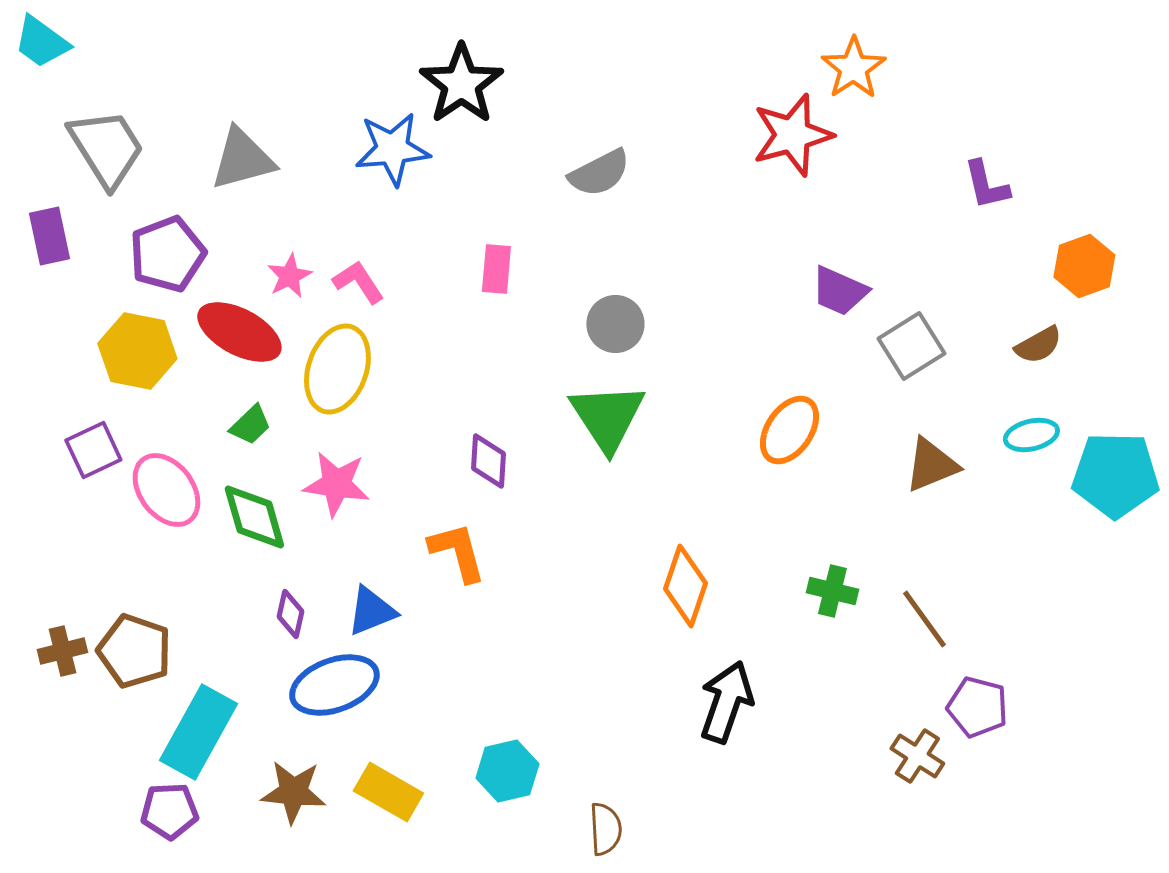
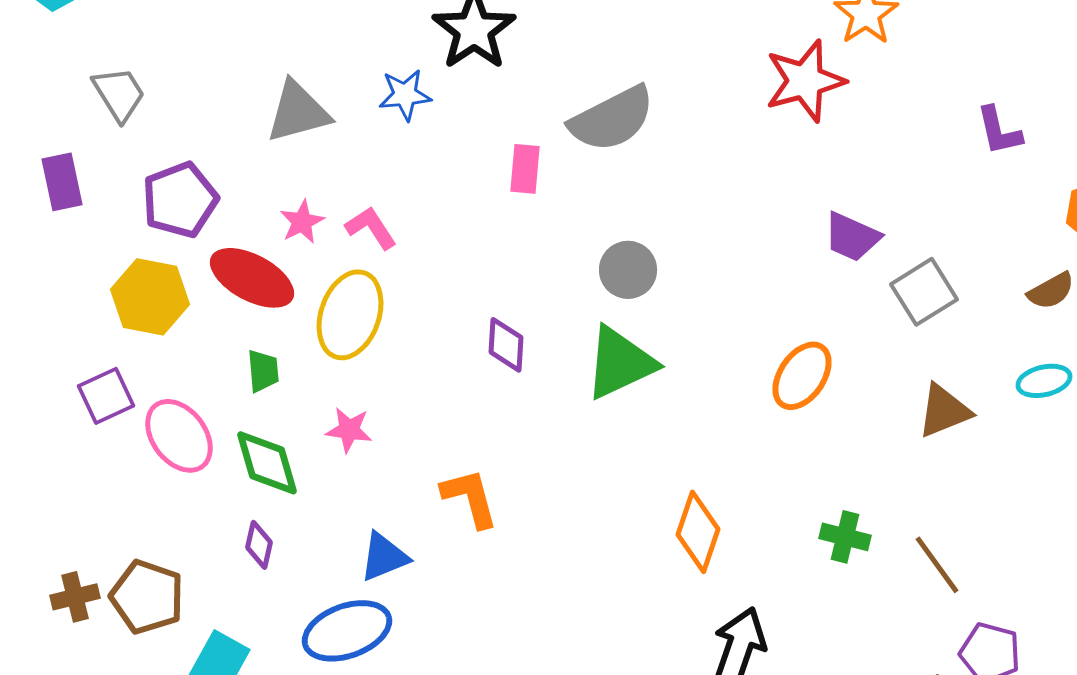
gray trapezoid: (106, 148) -> (119, 94), size x0.7
blue star: (392, 149) -> (405, 95), size x0.7
gray triangle: (242, 159) -> (298, 112), moved
gray semicircle: (599, 173) -> (612, 119), size x1.4
pink rectangle: (496, 269) -> (525, 169), moved
green triangle: (607, 417) -> (620, 363), turned 38
green trapezoid: (250, 425) -> (263, 371), turned -51
purple diamond: (488, 461) -> (506, 345), moved
pink star: (336, 484) -> (349, 430), size x0.7
purple diamond: (290, 614) -> (259, 545), moved

